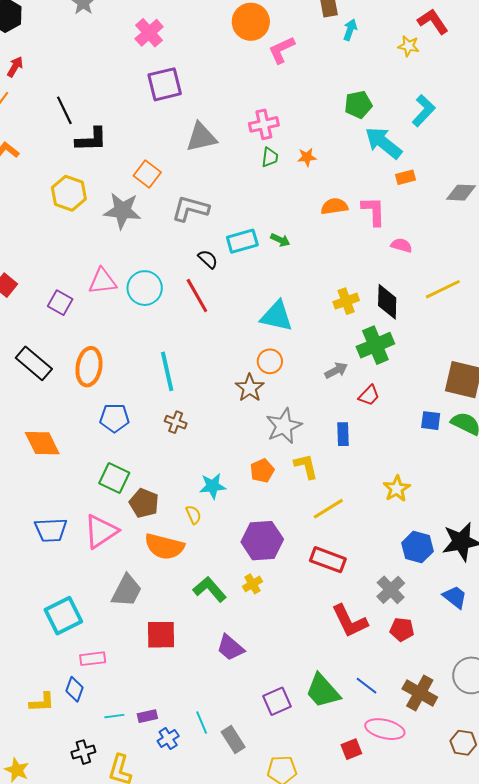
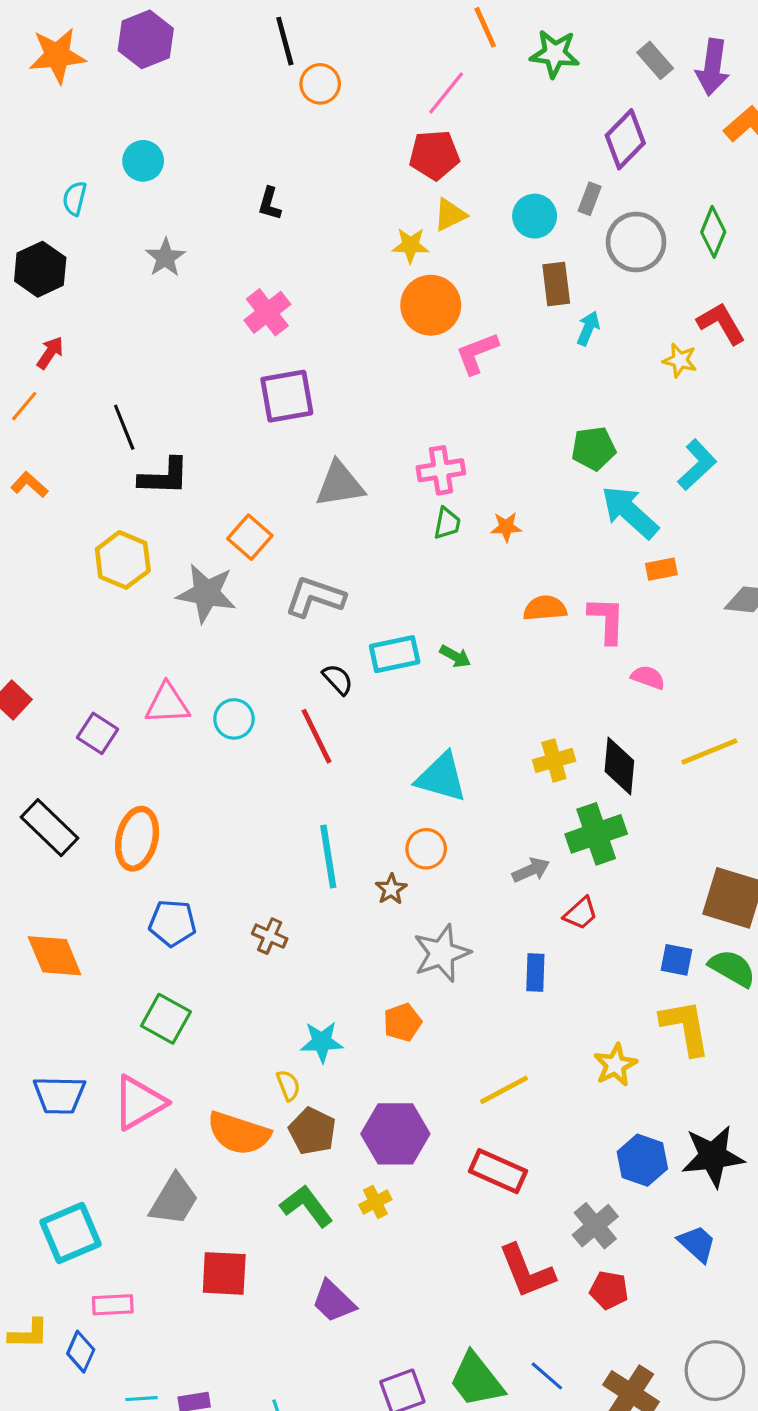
cyan circle: (145, 288) -> (234, 719), size x0.7
cyan line: (167, 371) -> (328, 857), moved
brown star: (250, 388) -> (391, 889), size x0.7
yellow L-shape: (306, 466) -> (685, 1027), moved, size x1.4
brown pentagon: (144, 503) -> (312, 1131), moved
yellow L-shape: (42, 702) -> (29, 1334), moved

